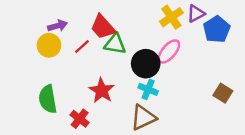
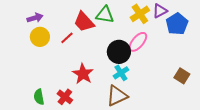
purple arrow: (58, 26) -> (35, 18), moved
green triangle: (115, 44) -> (105, 15), moved
cyan cross: (148, 89) -> (121, 73), turned 35
green semicircle: (48, 99) -> (39, 97), moved, size x0.7

